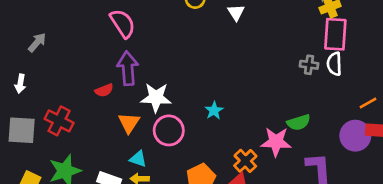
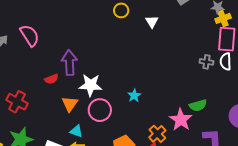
pink semicircle: (123, 23) -> (30, 35), moved
pink star: (276, 142) -> (181, 120), turned 30

